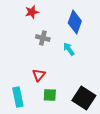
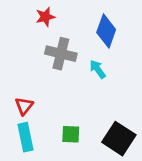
gray cross: (43, 38) -> (61, 54), size x1.5
red triangle: (39, 75) -> (24, 106), moved

